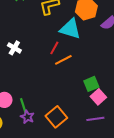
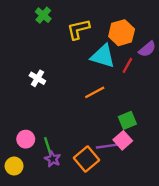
red line: (54, 48) -> (127, 65), moved
pink square: (98, 97) -> (123, 140), moved
purple line: (95, 119) -> (106, 146), moved

